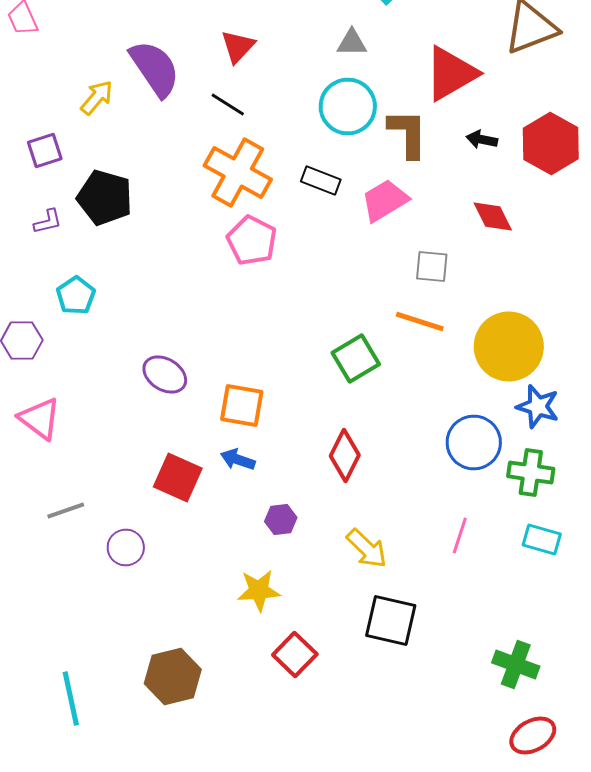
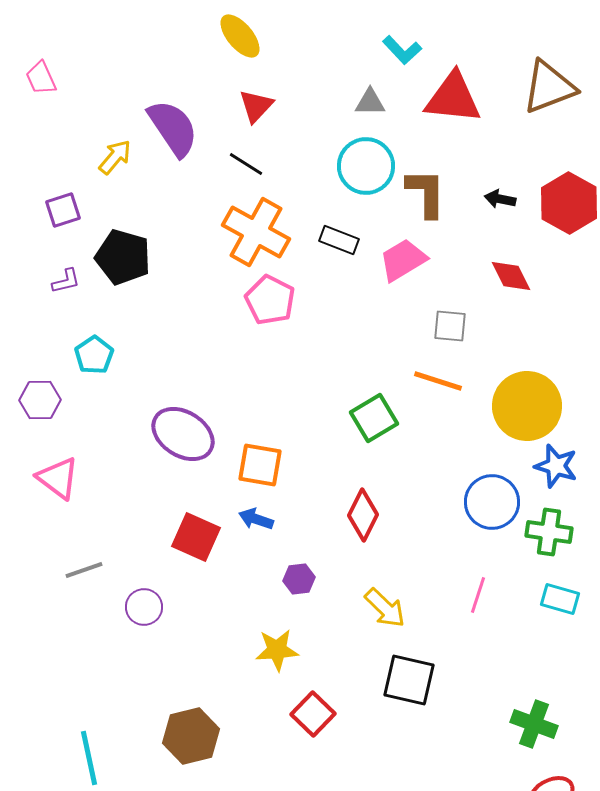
red triangle: (451, 74) -> (453, 98), moved, turned 36
purple ellipse: (165, 374) -> (183, 434), size x1.4

